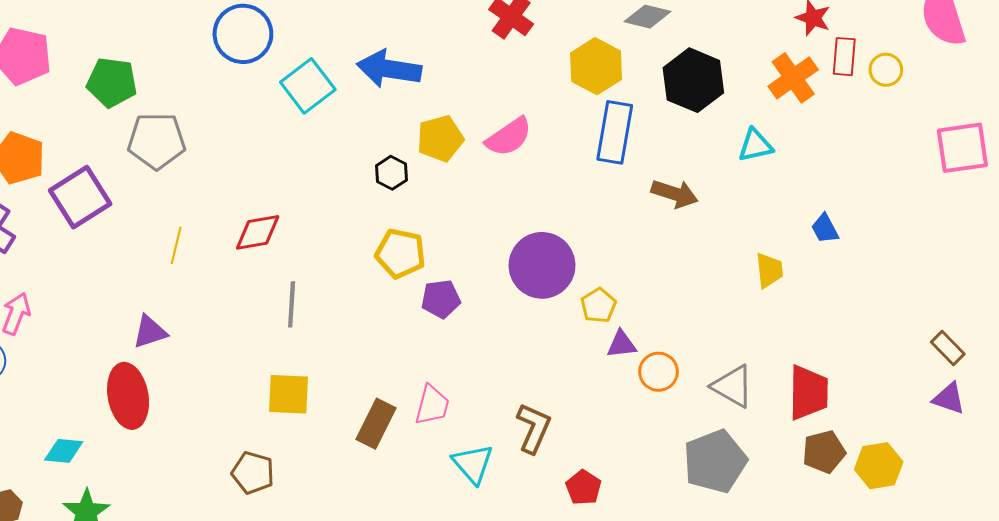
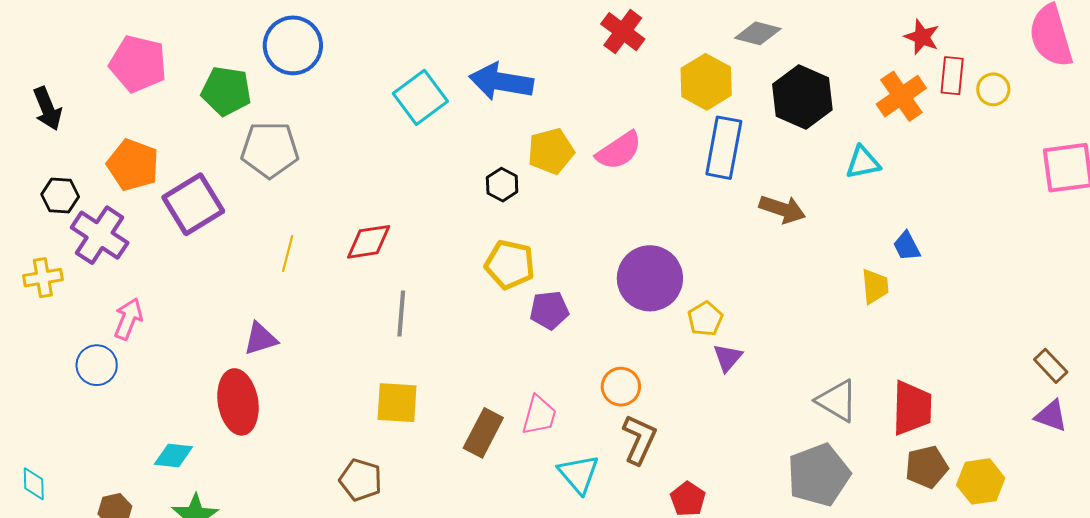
blue circle: (243, 34) -> (293, 45), moved
blue trapezoid: (825, 229) -> (907, 246), moved
purple triangle: (622, 344) -> (728, 358), turned -44
orange circle: (659, 372) -> (621, 387), moved

